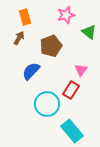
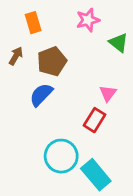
brown arrow: (19, 38) -> (16, 56), moved
brown pentagon: (51, 46) -> (52, 61), moved
cyan circle: (47, 104) -> (61, 156), moved

